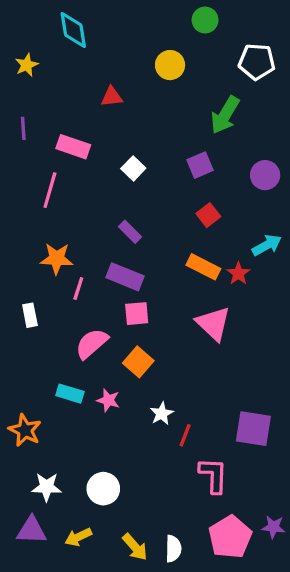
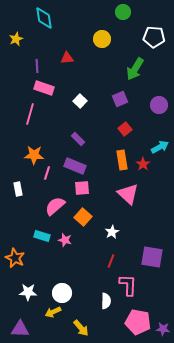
purple line: (23, 128) -> (37, 66), moved
orange rectangle: (203, 267) -> (122, 160), turned 54
white star: (162, 414) -> (112, 232), moved
purple star: (273, 527) -> (163, 329), moved
purple triangle: (32, 530) -> (20, 329), moved
yellow arrow: (78, 537) -> (53, 312), moved
pink pentagon: (230, 537) -> (138, 322), turned -30
white semicircle: (173, 549) -> (106, 301), moved

